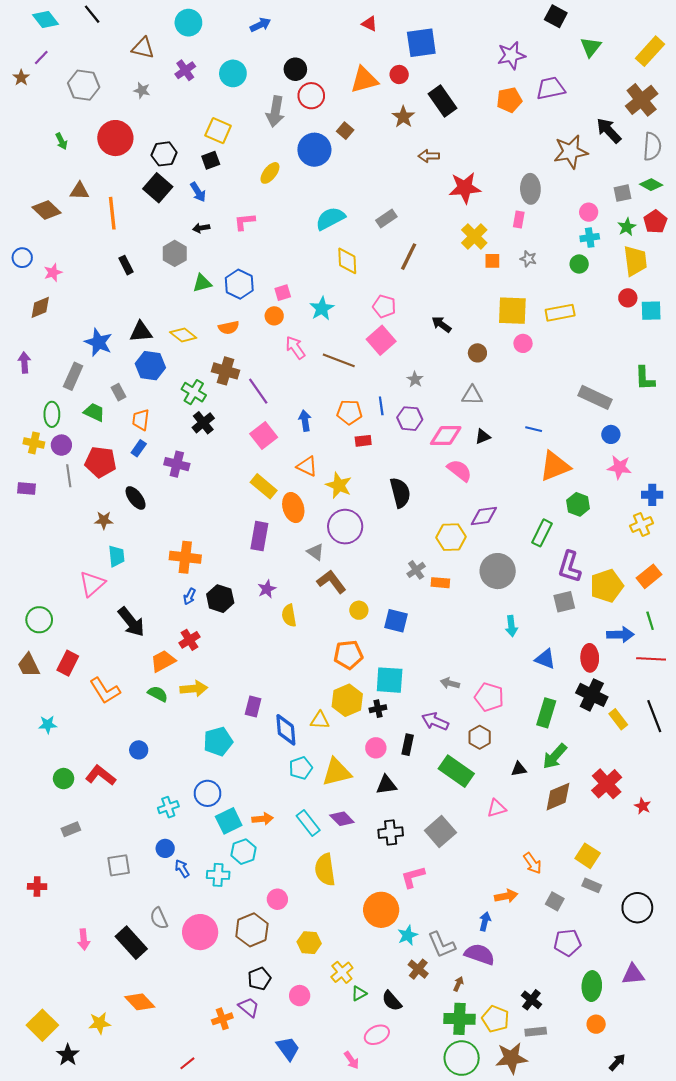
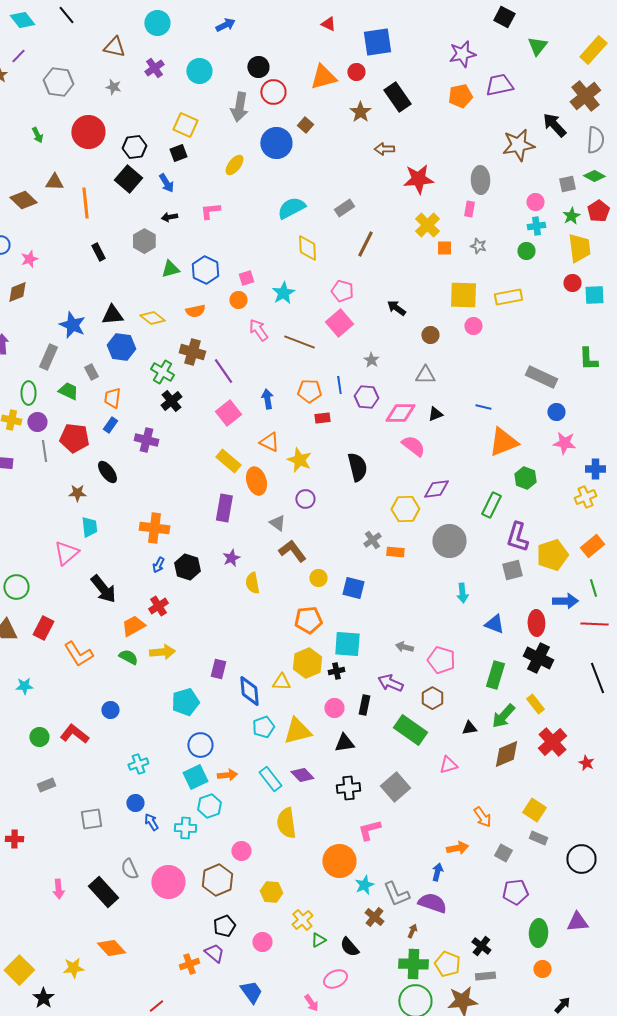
purple circle: (345, 527) -> (305, 499), size x0.6
yellow rectangle: (618, 719) -> (535, 704), moved
blue circle: (208, 793) -> (200, 745), moved

